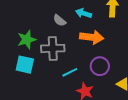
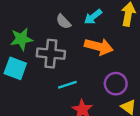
cyan arrow: (84, 13) -> (93, 17), turned -63
purple circle: (100, 66) -> (116, 84), moved

